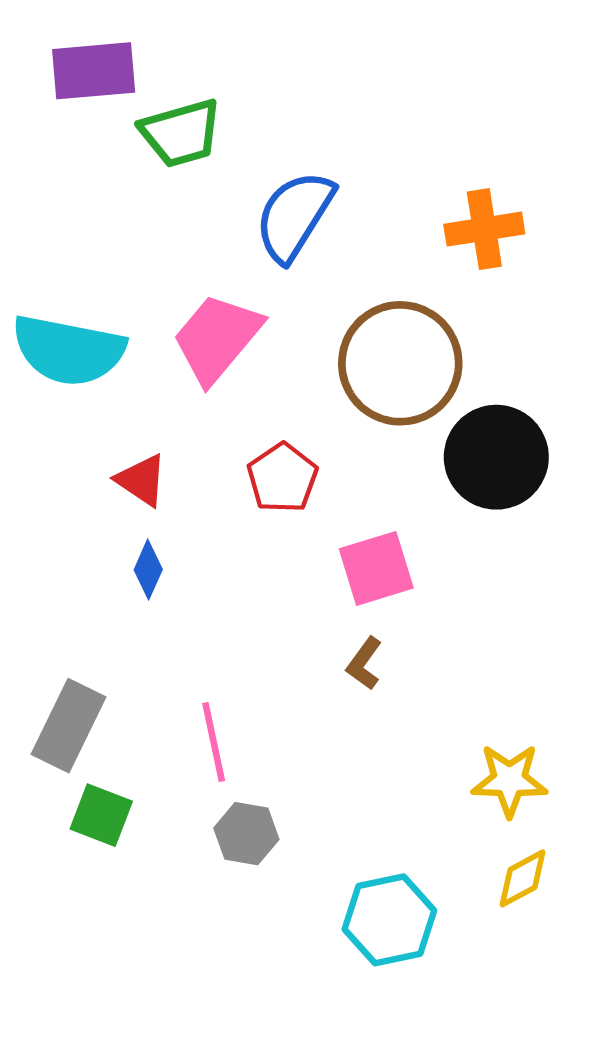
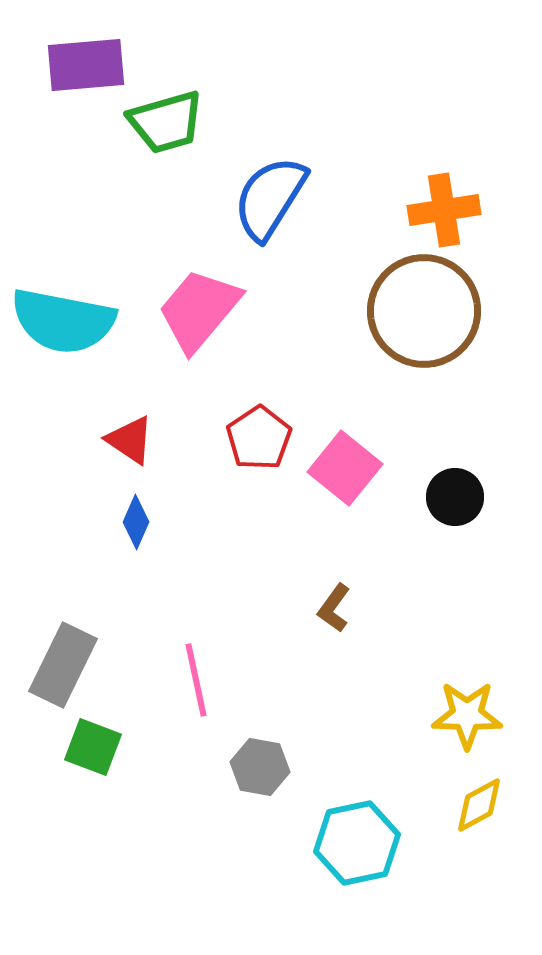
brown circle: (400, 363) -> (424, 311), moved
black circle: (496, 457) -> (455, 497), moved, size x0.6
pink square: (376, 568) -> (345, 468), moved, turned -34
gray hexagon: (246, 834) -> (260, 767), moved

